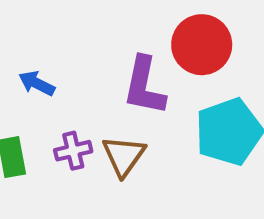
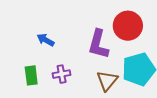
brown triangle: (124, 156) -> (107, 81), moved

